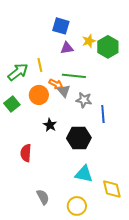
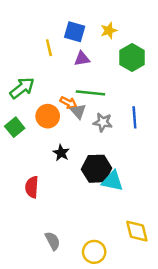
yellow star: (89, 41) -> (109, 31), moved
yellow line: (40, 65) -> (49, 48), moved
blue line: (103, 114) -> (134, 117), moved
cyan triangle: (84, 174) -> (112, 181), moved

